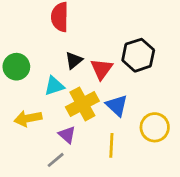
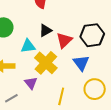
yellow cross: (82, 104) -> (46, 63), turned -30
blue triangle: (117, 105) -> (81, 63), moved
gray line: (56, 160) -> (11, 98), moved

